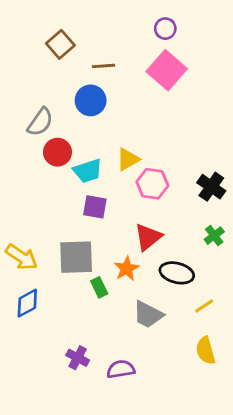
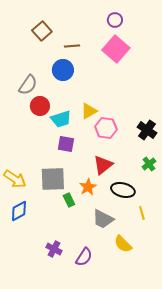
yellow line: (204, 306) -> (142, 213), turned -72
yellow semicircle: (206, 351) -> (123, 244), moved, turned -30
purple semicircle: (121, 369) -> (84, 257), turned 132

